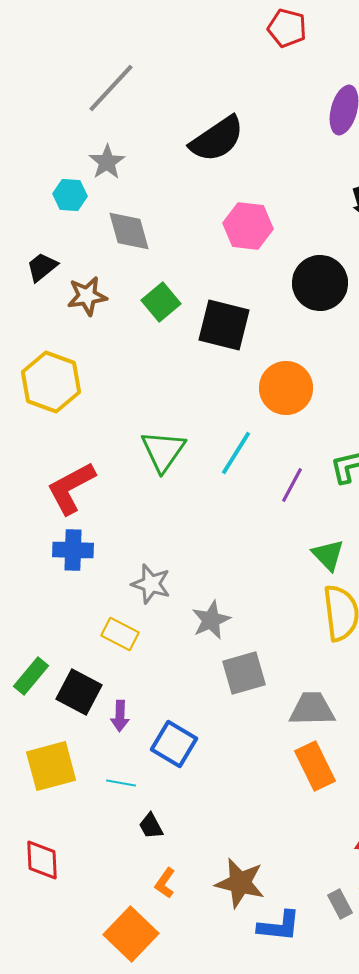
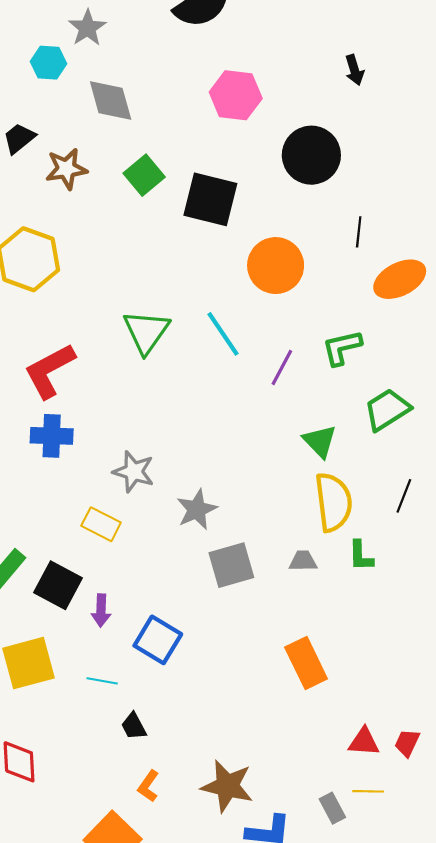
cyan line: (236, 453) -> (223, 334), turned -66
gray trapezoid: (312, 709) -> (303, 561), moved, size x0.6

